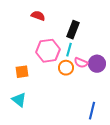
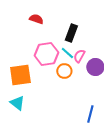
cyan line: (69, 50) -> (67, 53), turned -64
pink semicircle: (81, 63) -> (79, 56), moved, turned 96
orange square: (22, 72) -> (20, 75), size x1.6

